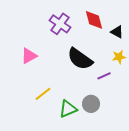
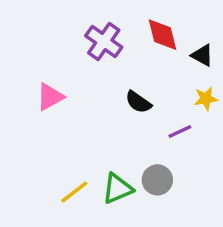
black semicircle: (80, 59) -> (138, 102), size x0.6
yellow line: (43, 94) -> (74, 192), moved

